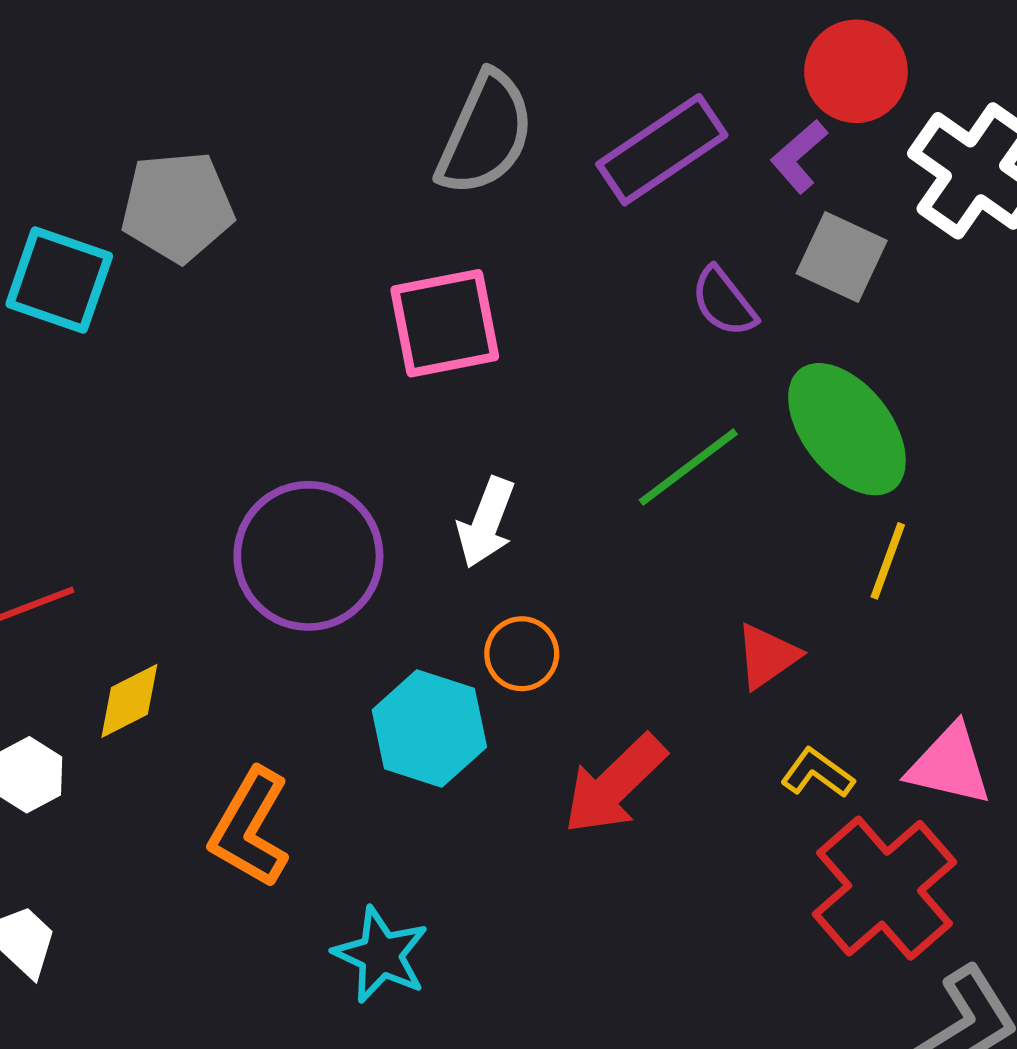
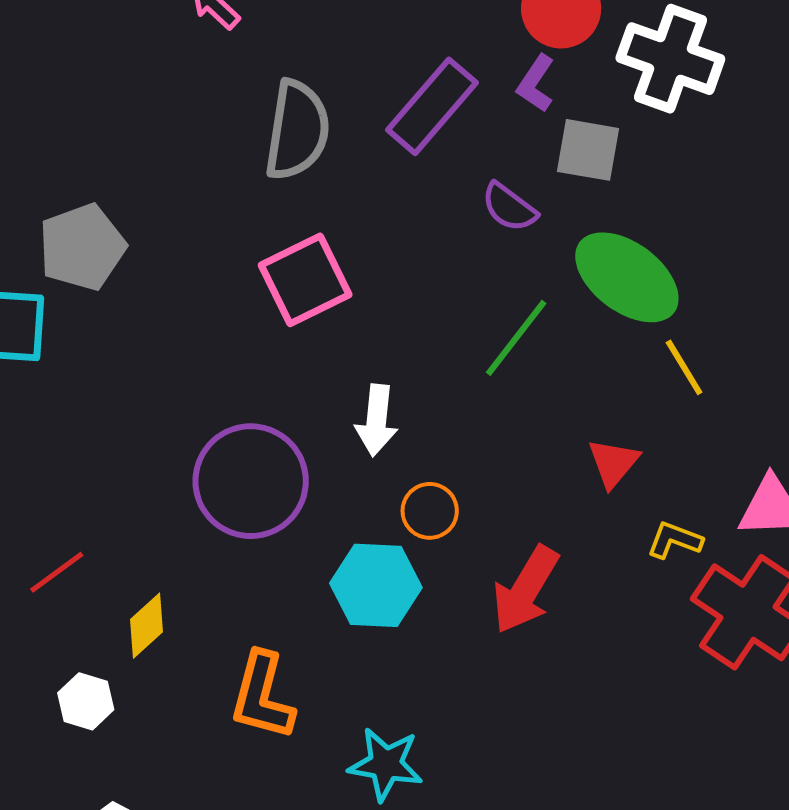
yellow line: (888, 561) -> (684, 367), turned -36

